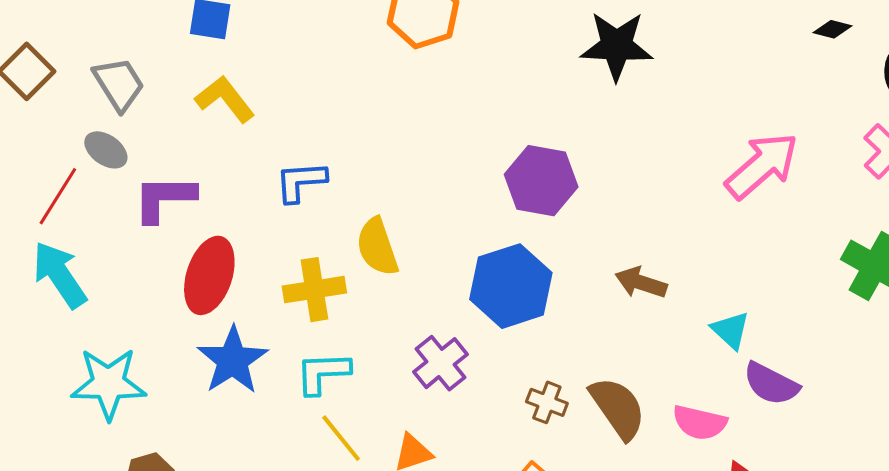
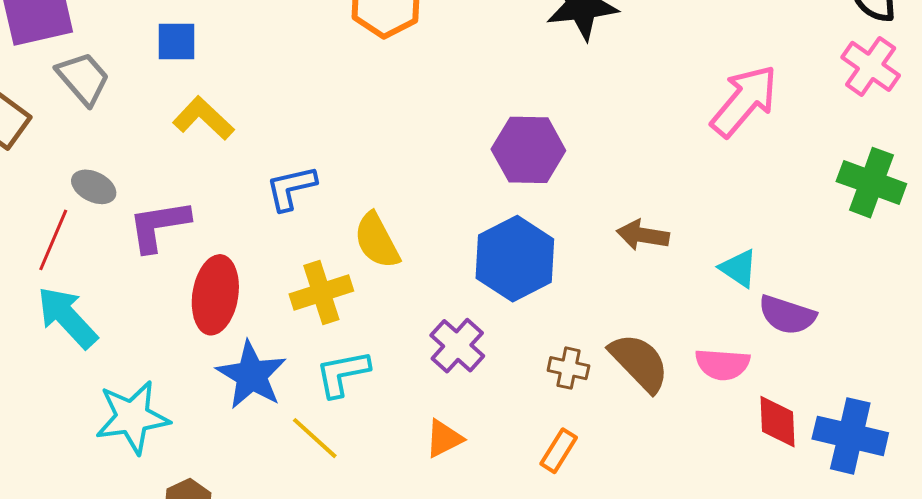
gray trapezoid: (119, 84) -> (83, 78), moved
yellow line: (341, 438) -> (315, 438), moved

